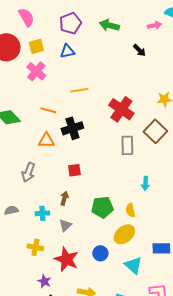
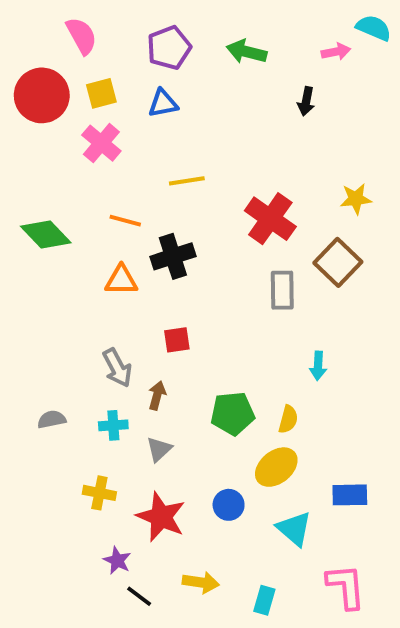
black arrow: (139, 50) -> (306, 101), turned 56
gray arrow: (28, 172) -> (117, 368), moved, turned -48
yellow semicircle: (130, 210) -> (288, 419), turned -152

